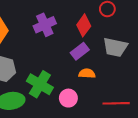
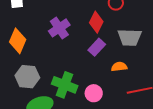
orange semicircle: (87, 73) -> (119, 67), moved

